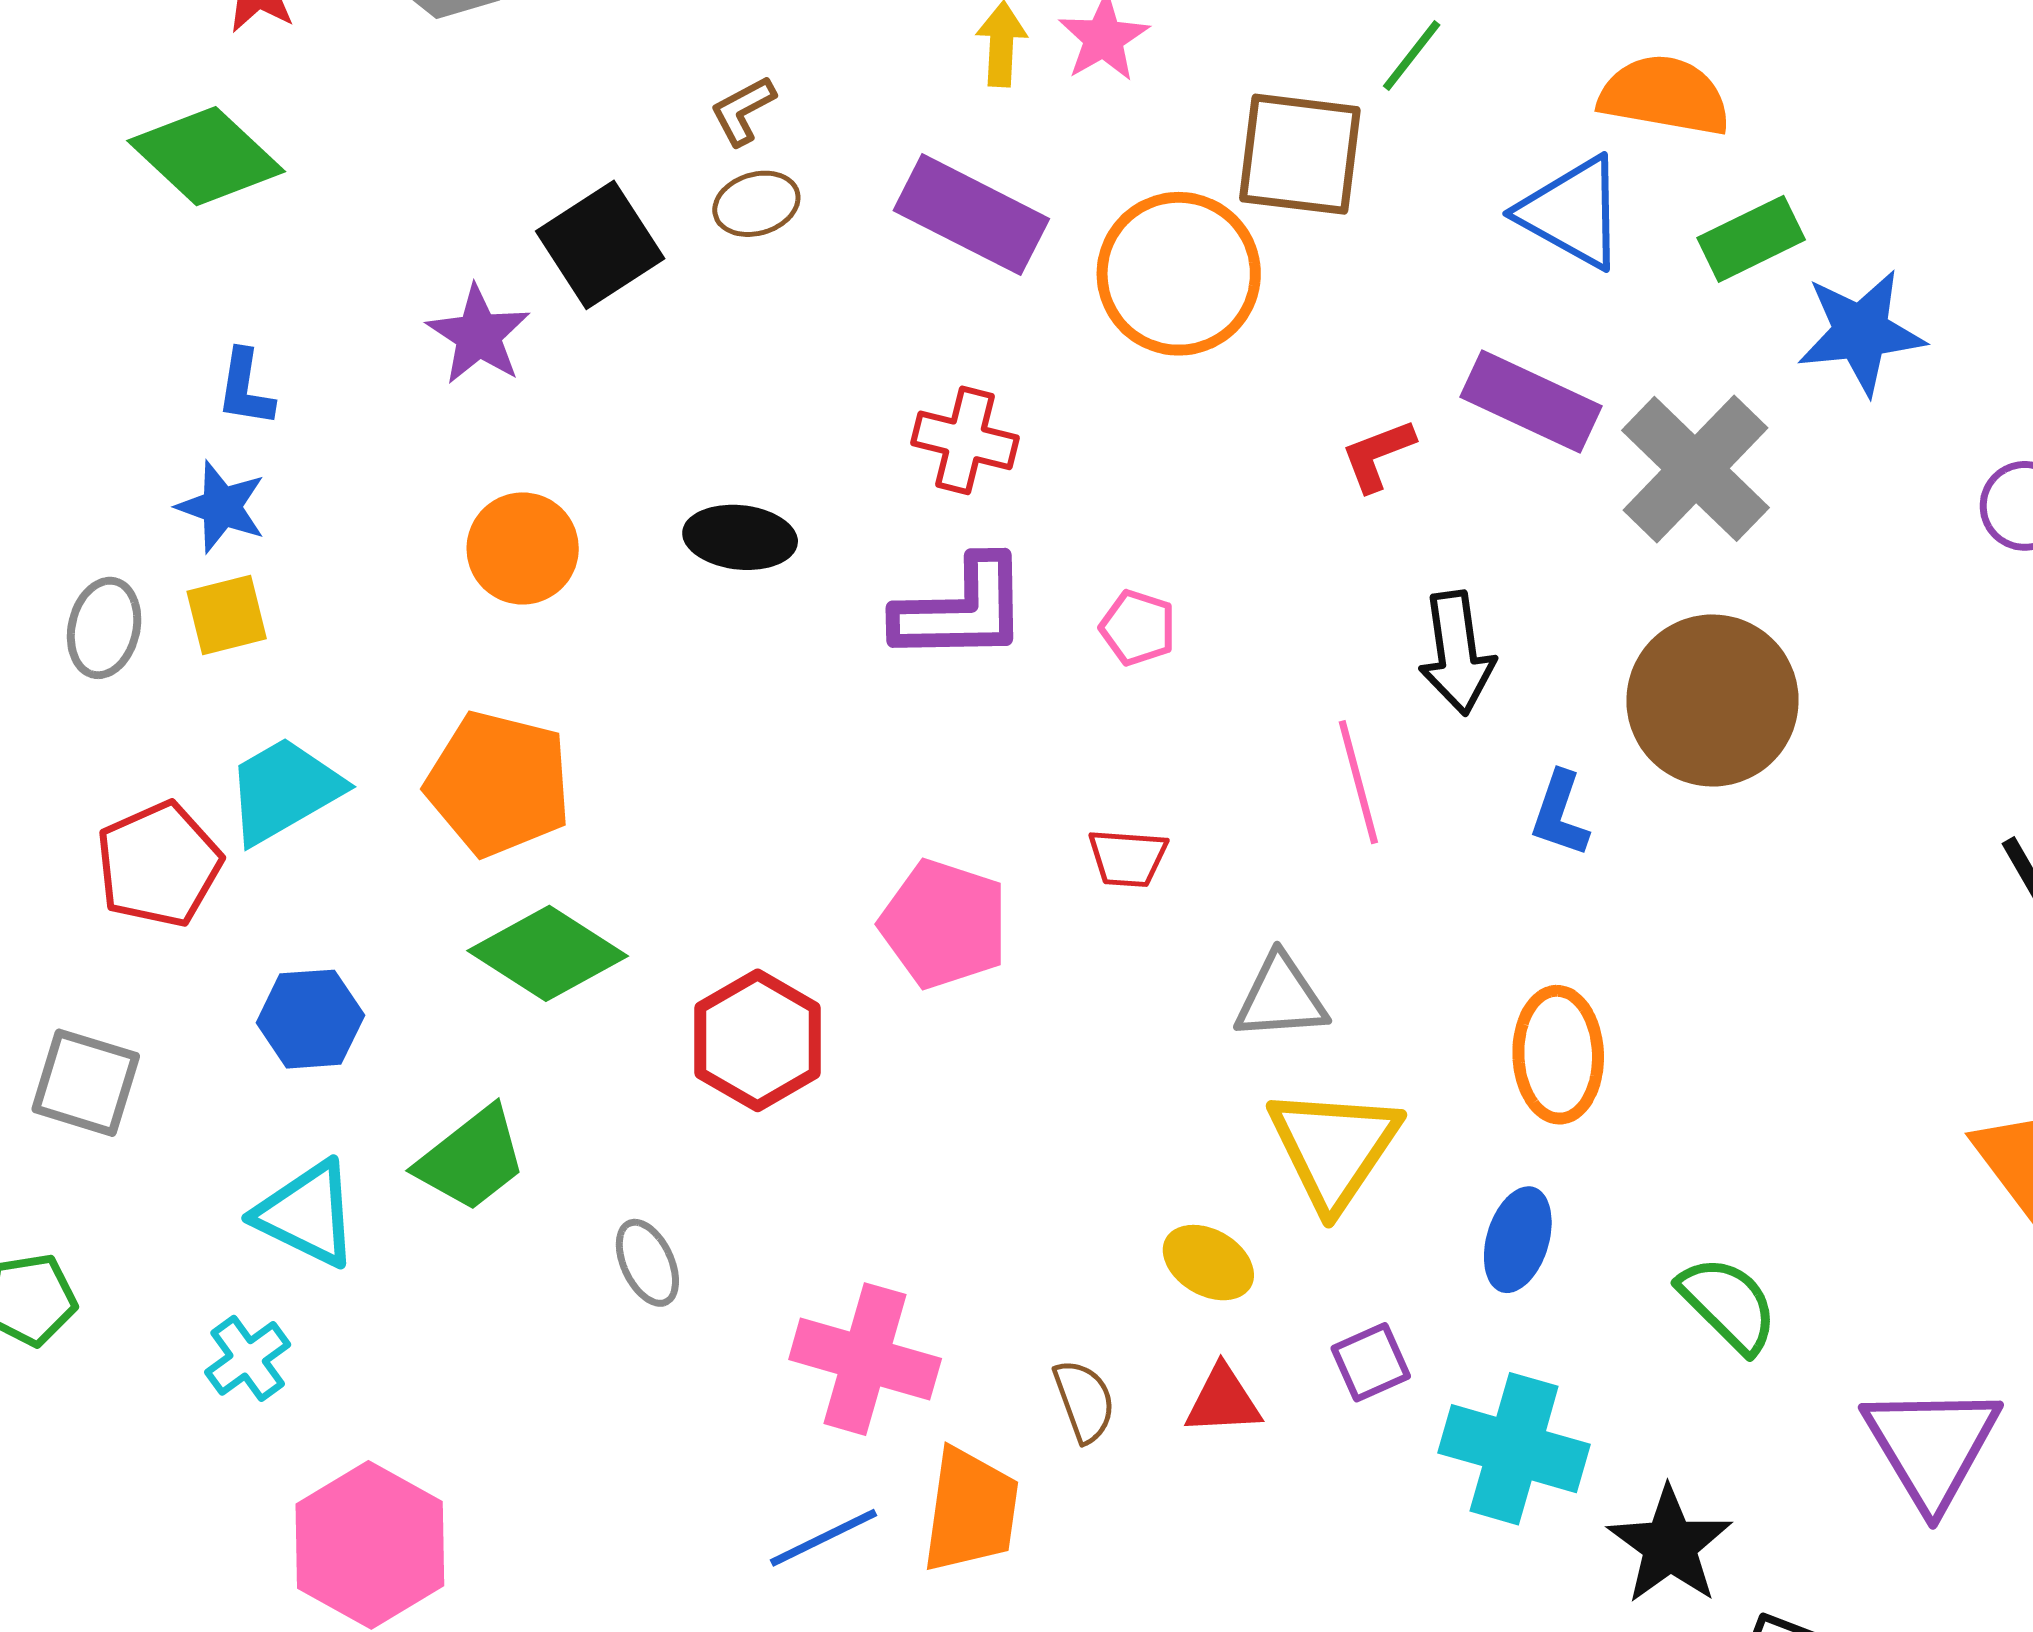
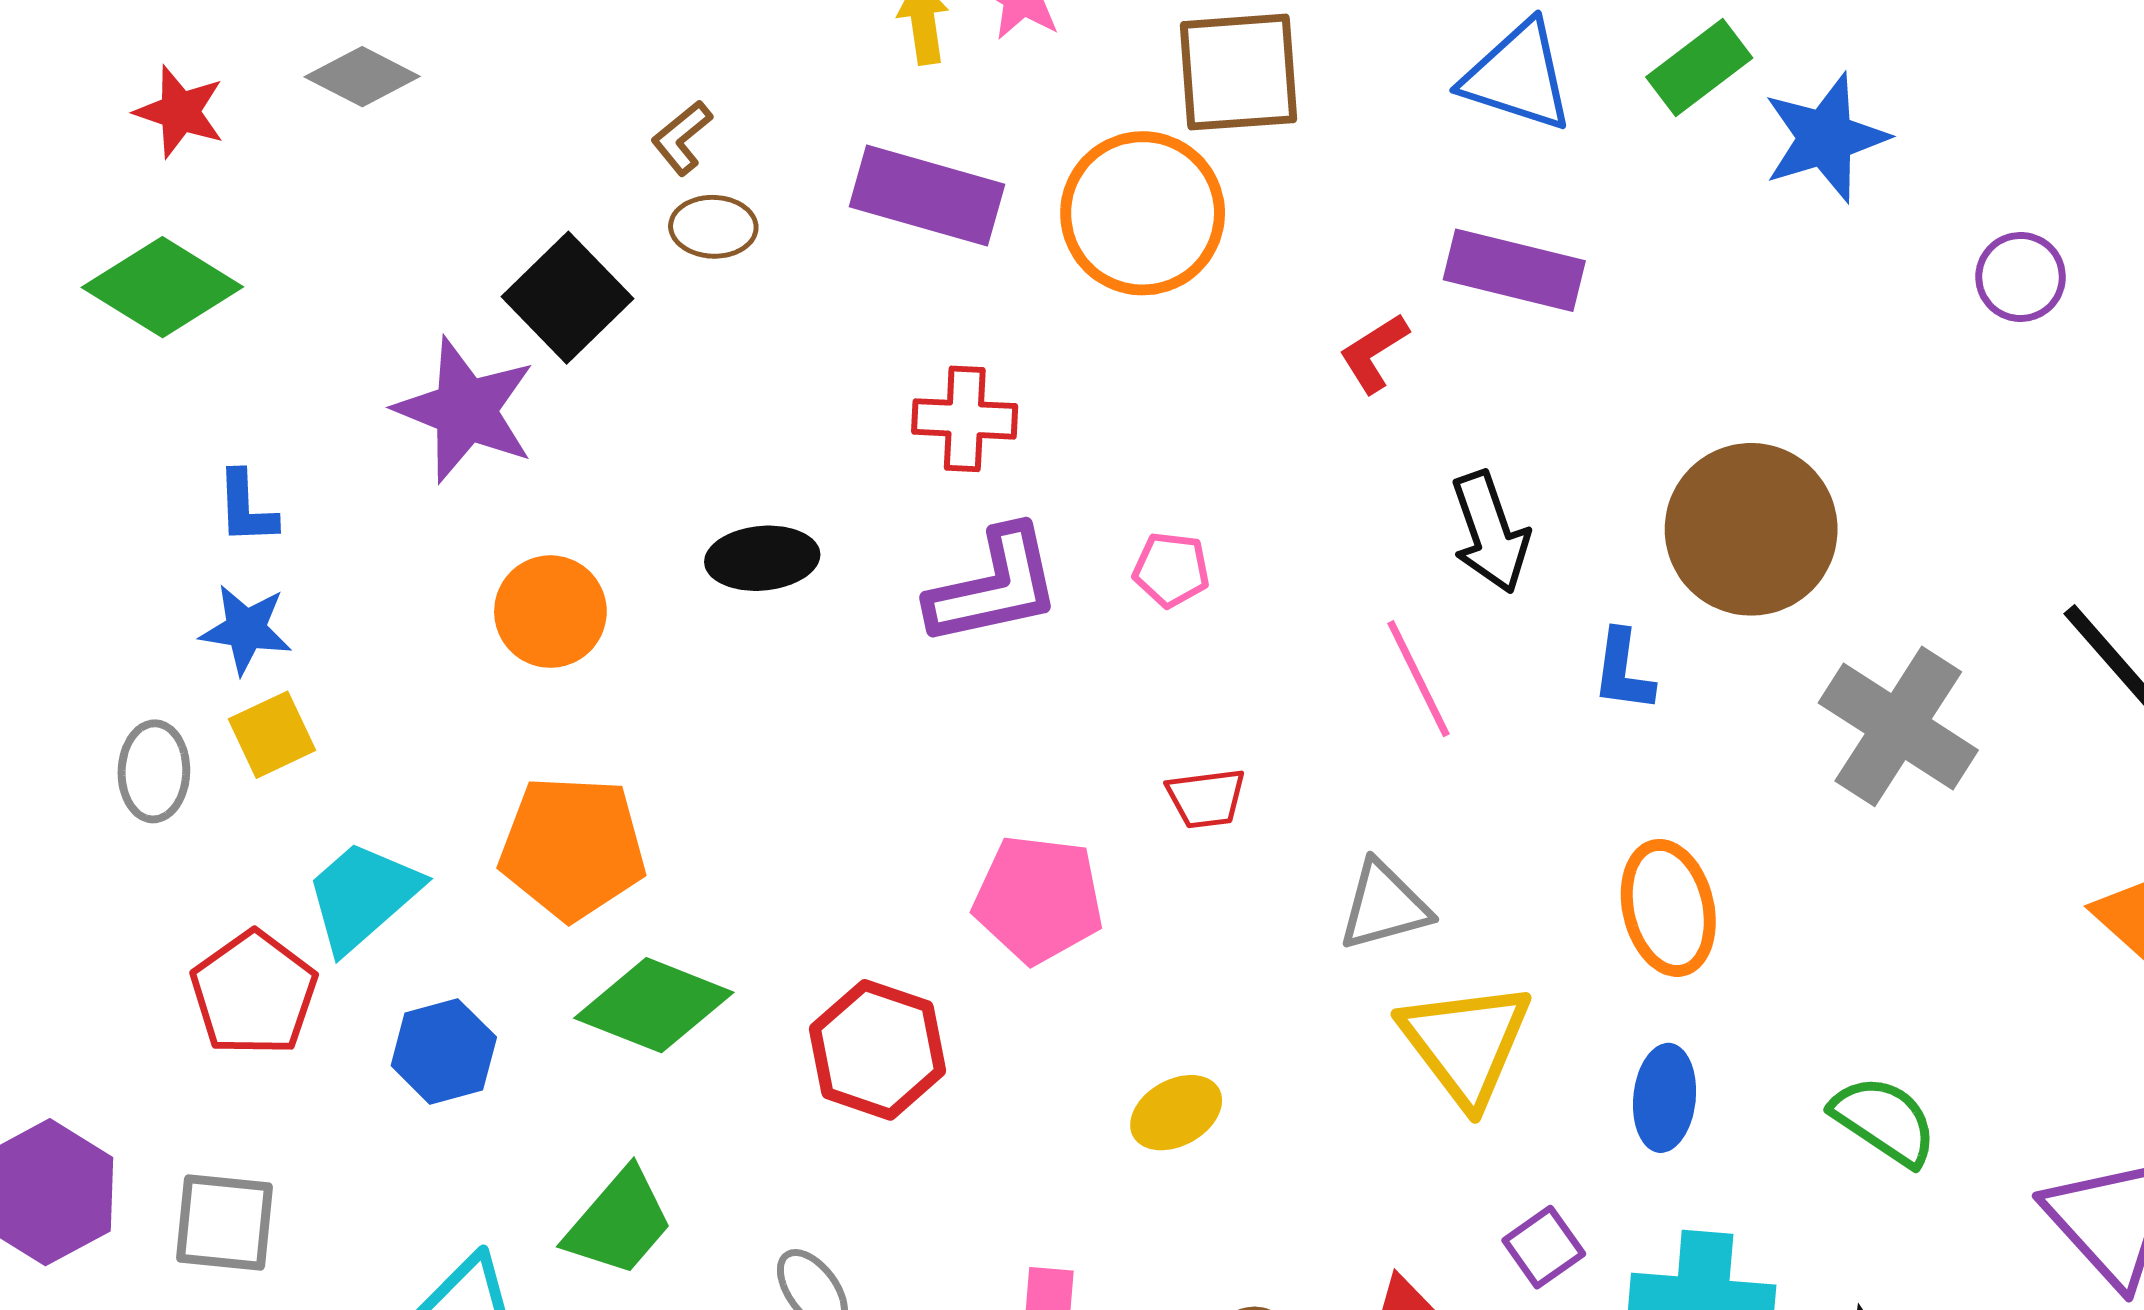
brown ellipse: (756, 204) -> (713, 227), turned 30
purple star: (478, 335) -> (465, 410), size x1.4
gray cross: (1696, 469) -> (1898, 726), moved
blue hexagon: (310, 1019) -> (444, 1051), moved
yellow ellipse: (1208, 1263) -> (1176, 1113), moved, turned -48

